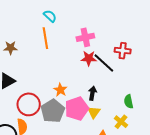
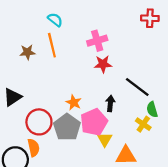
brown star: (11, 48) -> (27, 52), moved
red cross: (123, 51) -> (150, 18), moved
black line: (104, 63) -> (137, 87), moved
yellow triangle: (94, 112) -> (105, 139), moved
yellow cross: (121, 122) -> (143, 124), moved

